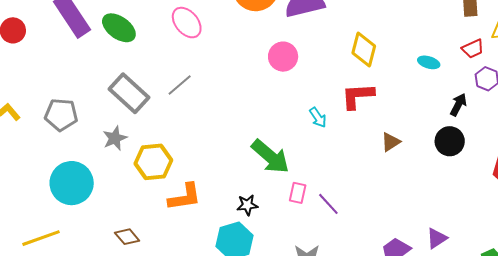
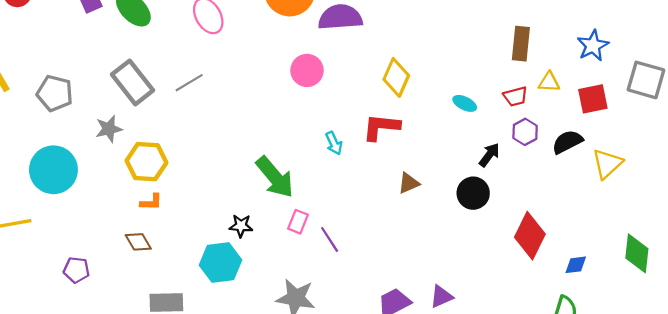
orange L-shape: (185, 197) -> (151, 202), moved, size x0.6
brown diamond: (127, 237) -> (138, 242), moved

